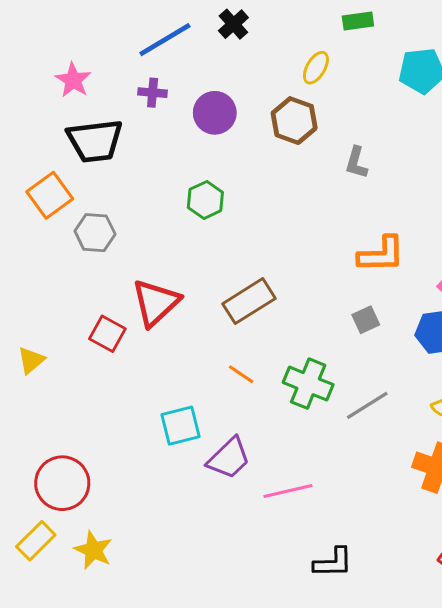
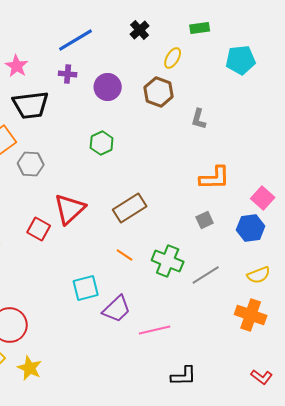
black cross: (233, 24) -> (140, 30), moved

